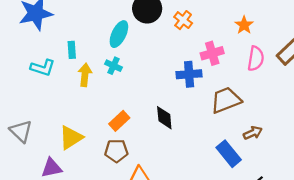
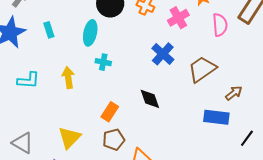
cyan rectangle: (72, 50) -> (49, 30), moved
pink cross: (212, 53) -> (178, 18), moved
cyan cross: (114, 66) -> (103, 62), moved
blue cross: (189, 74) -> (163, 54), turned -30
blue rectangle: (229, 154) -> (216, 117), turned -30

